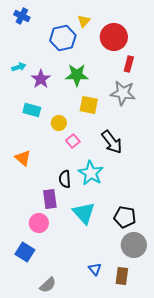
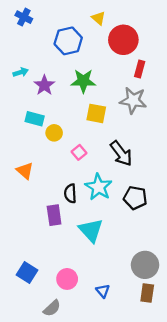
yellow triangle: (84, 21) -> (98, 18), moved, turned -32
yellow circle: (59, 123) -> (54, 133), moved
black pentagon: (125, 217) -> (135, 198), moved
pink circle: (39, 223) -> (67, 279), moved
brown rectangle: (122, 276) -> (147, 293), moved

